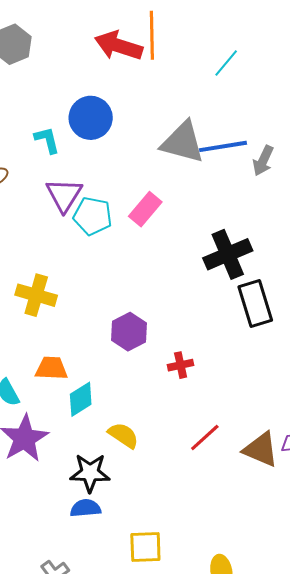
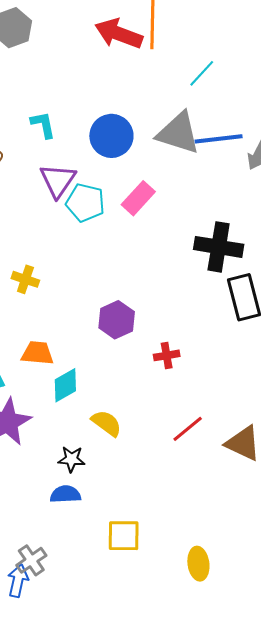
cyan line: (226, 63) -> (202, 73), moved
blue circle: (91, 118) -> (111, 136), moved
black cross: (228, 254) -> (219, 247), turned 30
yellow cross: (36, 295) -> (25, 279), size x0.7
black star: (90, 473) -> (71, 459), size x0.7

